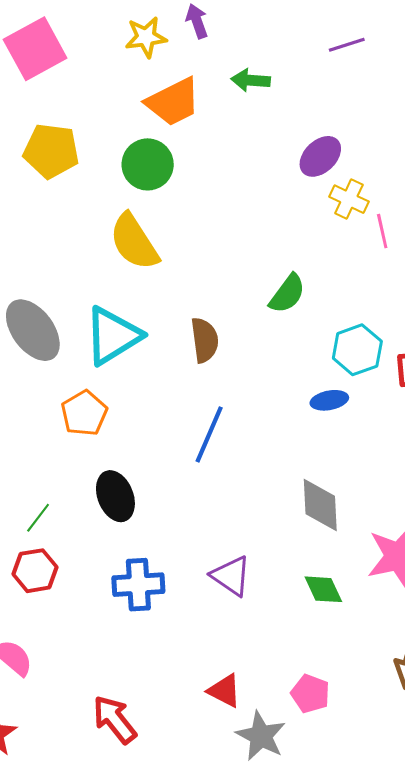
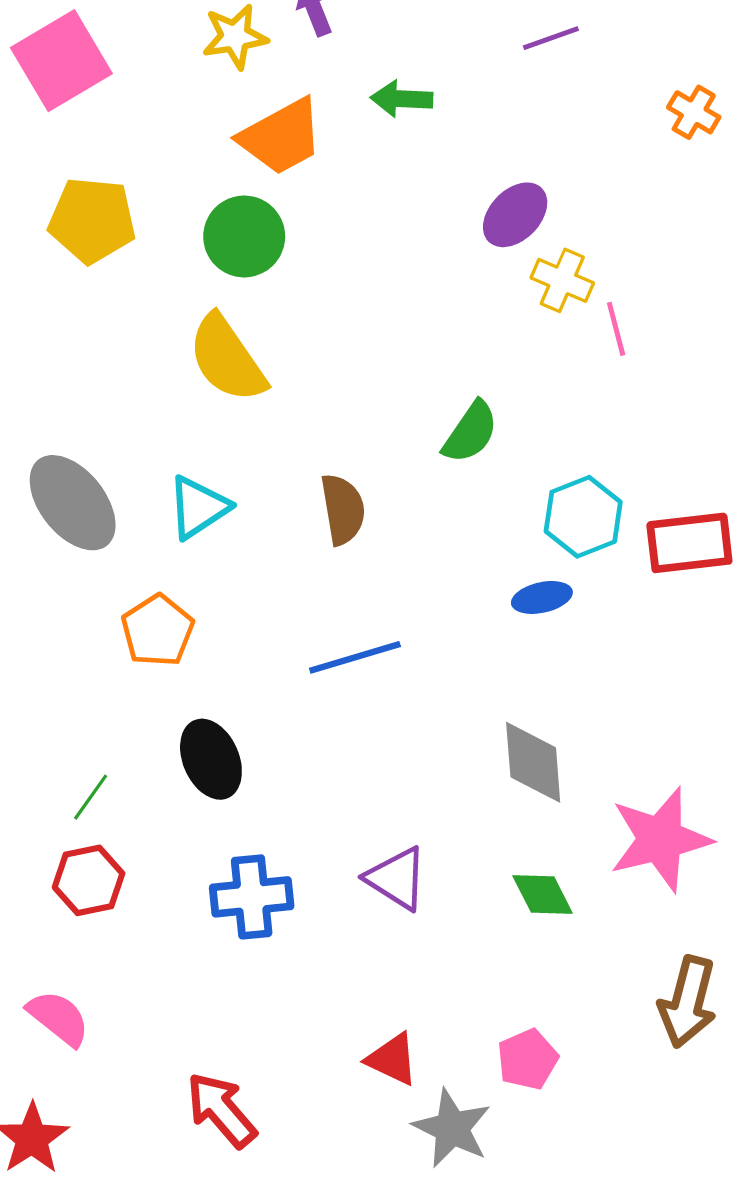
cyan triangle: (113, 336) -> (198, 507), size x0.7
blue line: (209, 434) -> (355, 657), turned 52
pink pentagon: (310, 694) -> (527, 1059), turned 30

